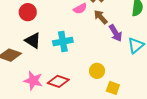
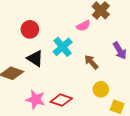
brown arrow: (101, 17) -> (91, 62), moved
cyan cross: (63, 42) -> (63, 47), moved, turned -30

